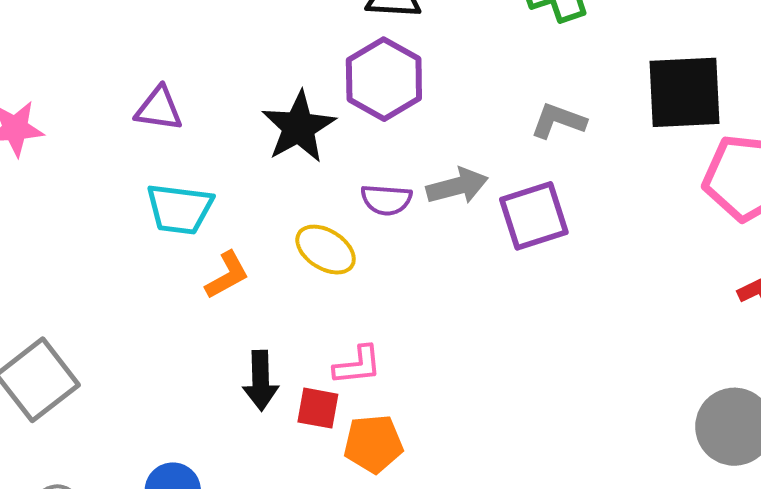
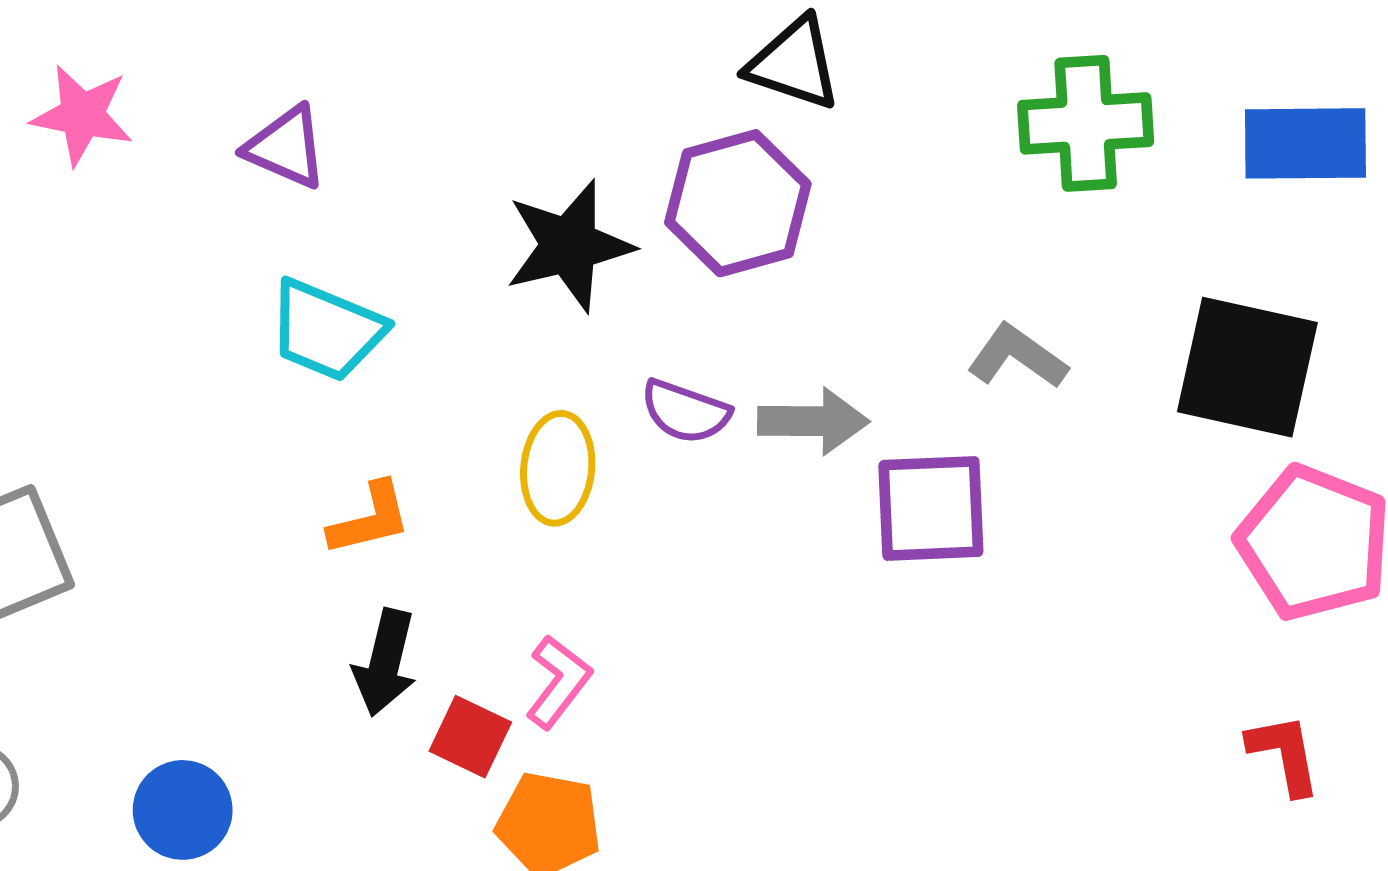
purple triangle: (159, 109) -> (286, 147), moved
yellow ellipse: (326, 250) -> (558, 468), turned 48
orange L-shape: (227, 275) -> (370, 519), moved
pink L-shape: (358, 365) -> (558, 682), turned -62

